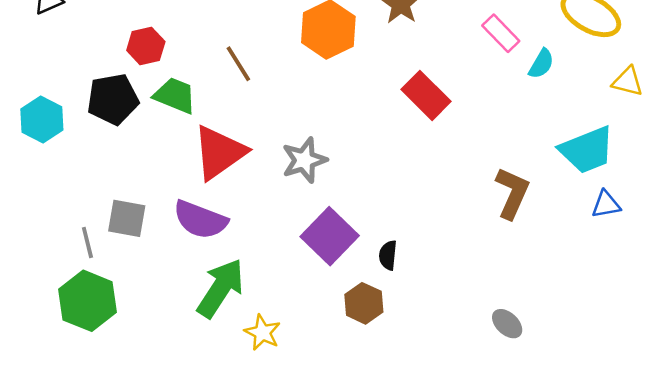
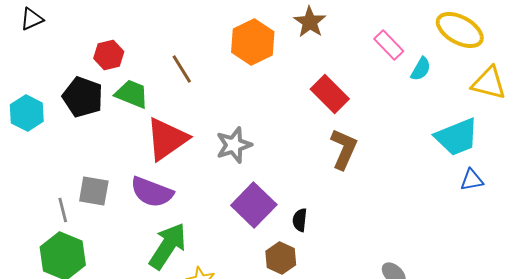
yellow triangle: (628, 81) -> (489, 83), size x1.4
black pentagon: (113, 99) -> (83, 97), turned 30
brown L-shape: (512, 193) -> (344, 149), moved

